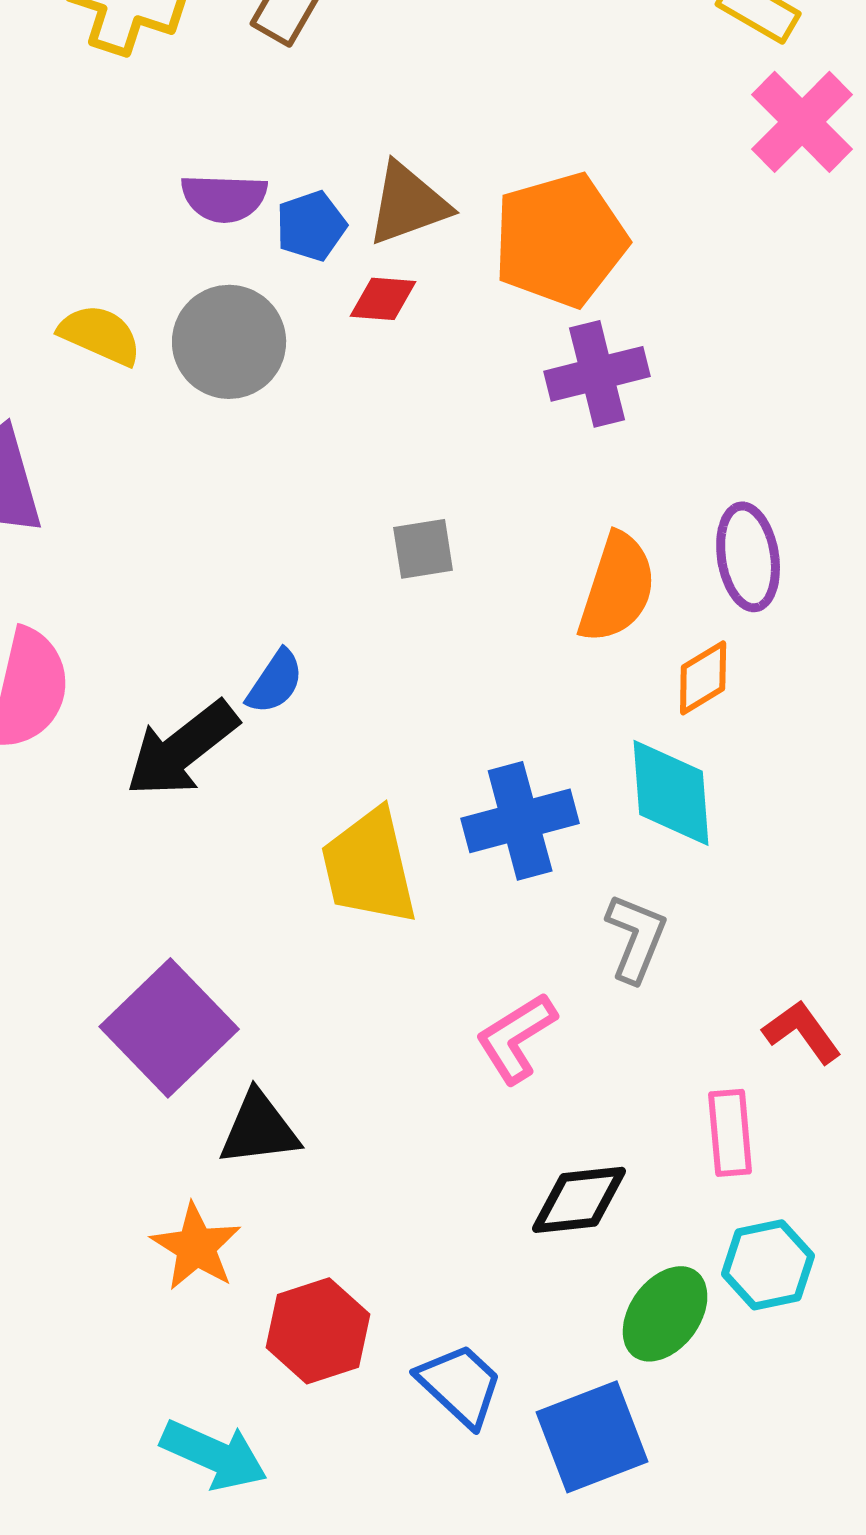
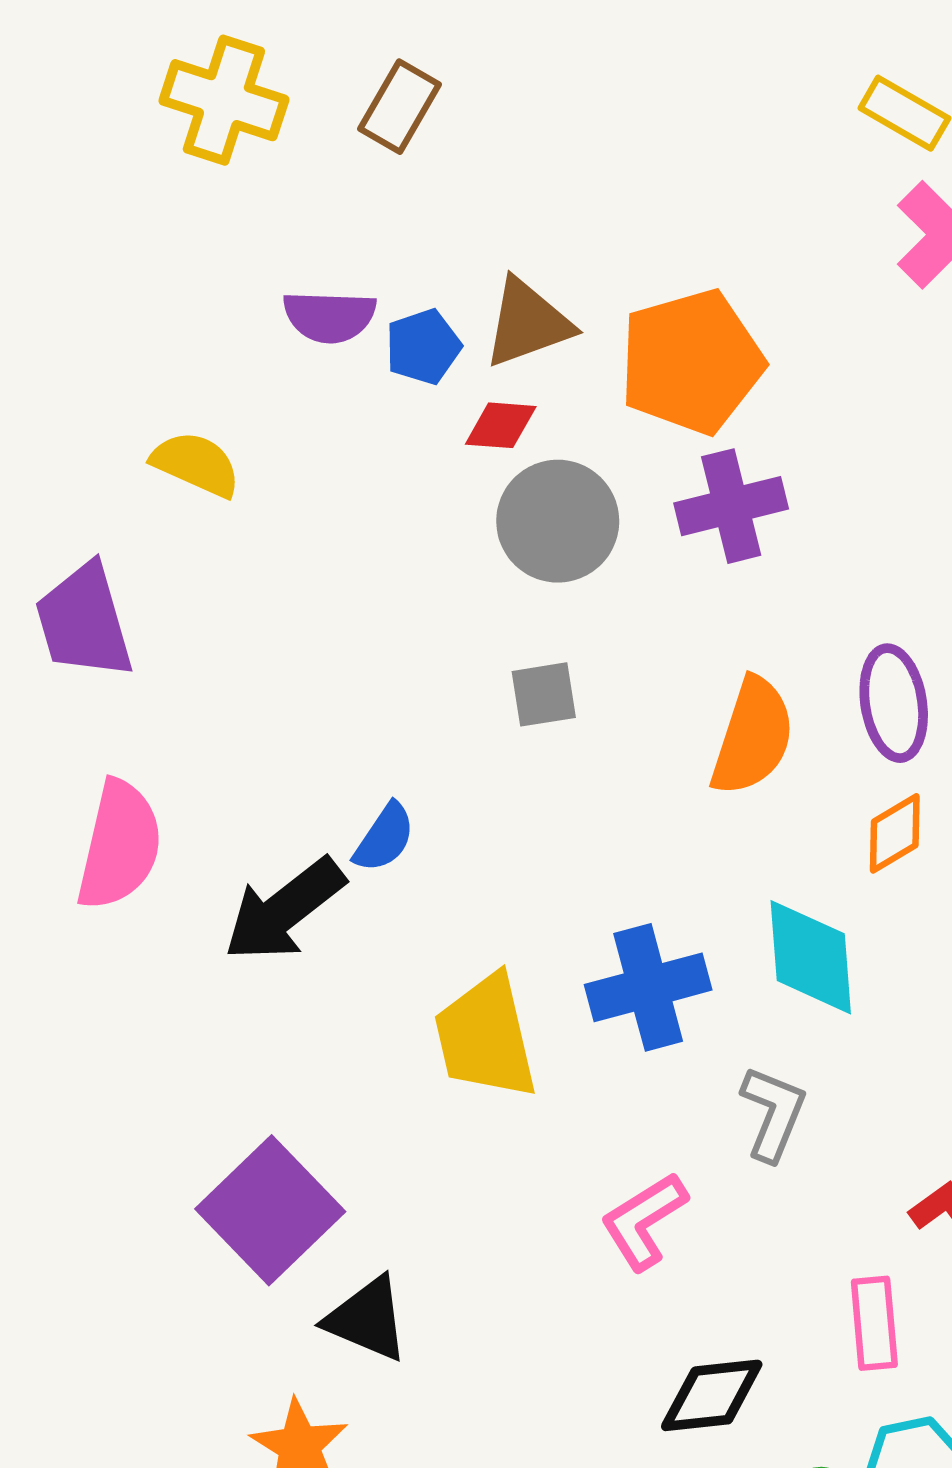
gray circle: (229, 342) -> (558, 521), moved
orange diamond: (703, 678) -> (895, 833), moved
black triangle: (259, 1129) -> (367, 1319), turned 30

